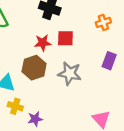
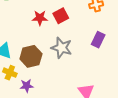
red square: (65, 38) -> (61, 16), turned -35
brown hexagon: (34, 68) -> (31, 56), moved

